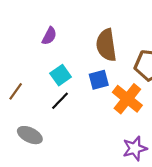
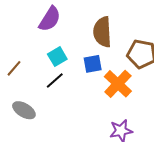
purple semicircle: (49, 36) -> (50, 19), size x1.5

